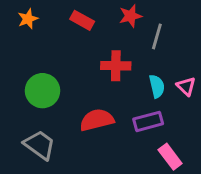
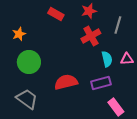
orange star: (28, 19) -> (19, 34), moved
gray line: (157, 36) -> (118, 25), moved
red cross: (116, 66) -> (91, 36), moved, turned -30
pink triangle: (186, 86) -> (127, 59), turned -48

